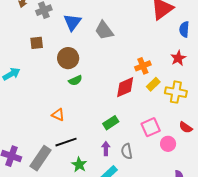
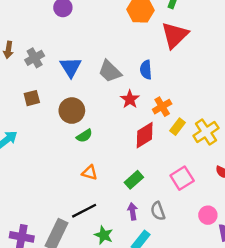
blue semicircle: (184, 29) -> (146, 70), moved
red star: (178, 58) -> (130, 99), moved
yellow cross: (176, 92) -> (206, 132), turned -35
orange triangle: (58, 115) -> (90, 173), moved
pink circle: (168, 144) -> (208, 215), moved

